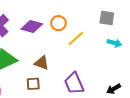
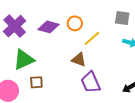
brown triangle: (42, 63) -> (79, 60), moved
brown square: (33, 84) -> (36, 82), moved

